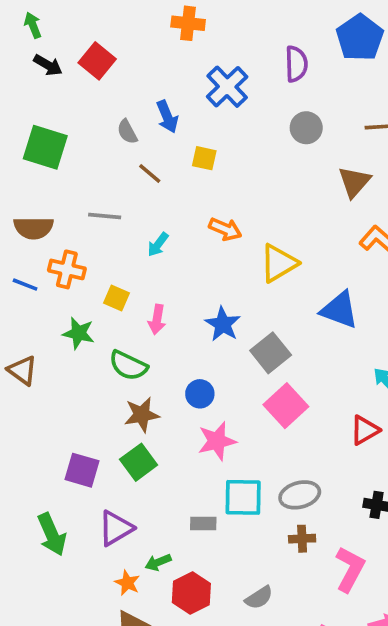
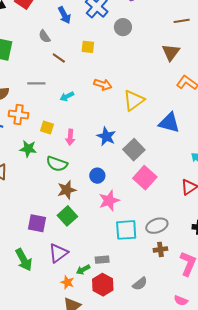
blue arrow: (167, 117) -> (64, 15), moved
gray circle: (306, 128) -> (123, 27), moved
cyan arrow: (158, 245) -> (67, 96), turned 32
gray rectangle: (203, 523) -> (102, 260), moved

